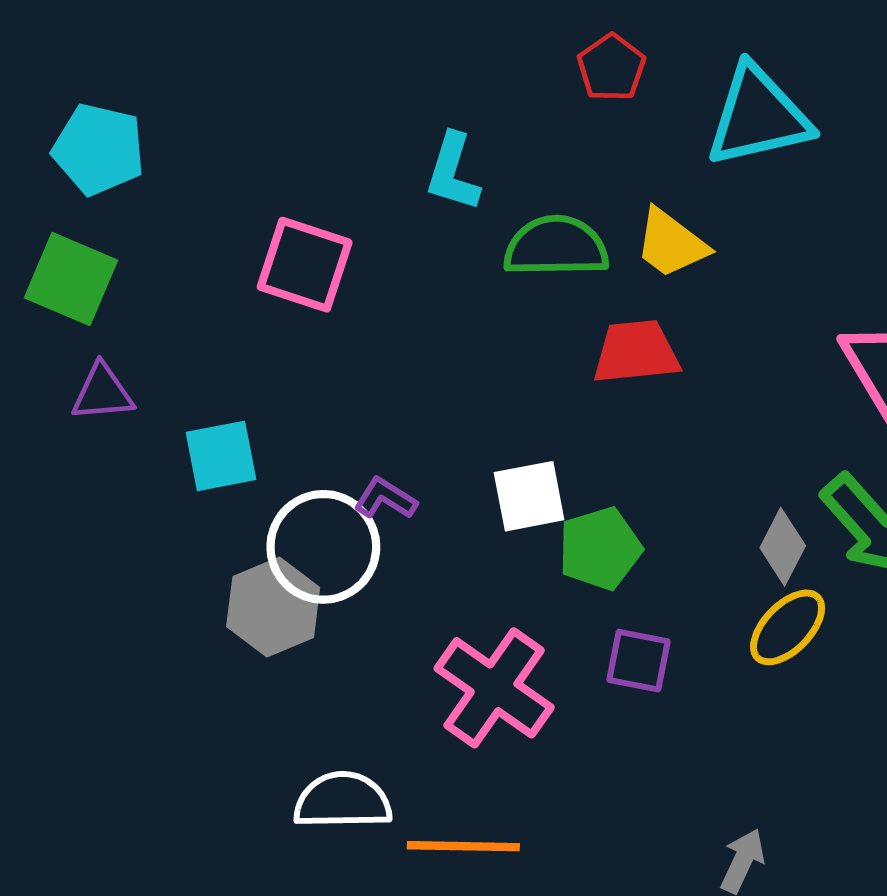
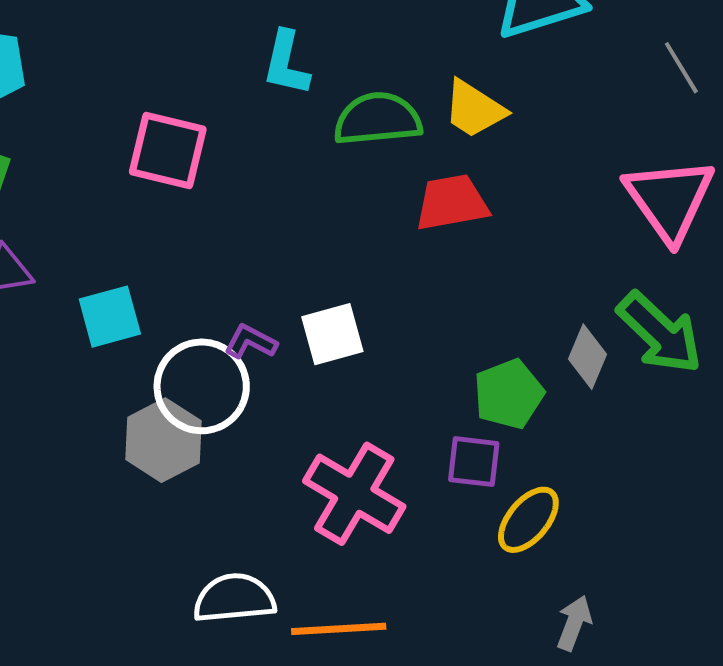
white square: (529, 496) -> (332, 334), moved
green pentagon: (600, 548) -> (509, 394), moved
yellow ellipse: (788, 627) -> (528, 520), moved

